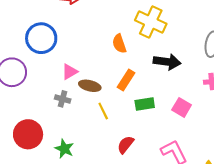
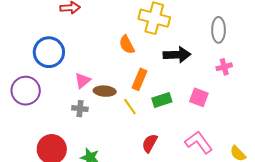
yellow line: (103, 111) -> (130, 107), moved

